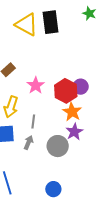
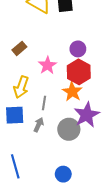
purple circle: (81, 87) -> (78, 49), moved
orange star: (72, 112) -> (72, 92), moved
purple star: (74, 132) -> (87, 115), size x1.4

